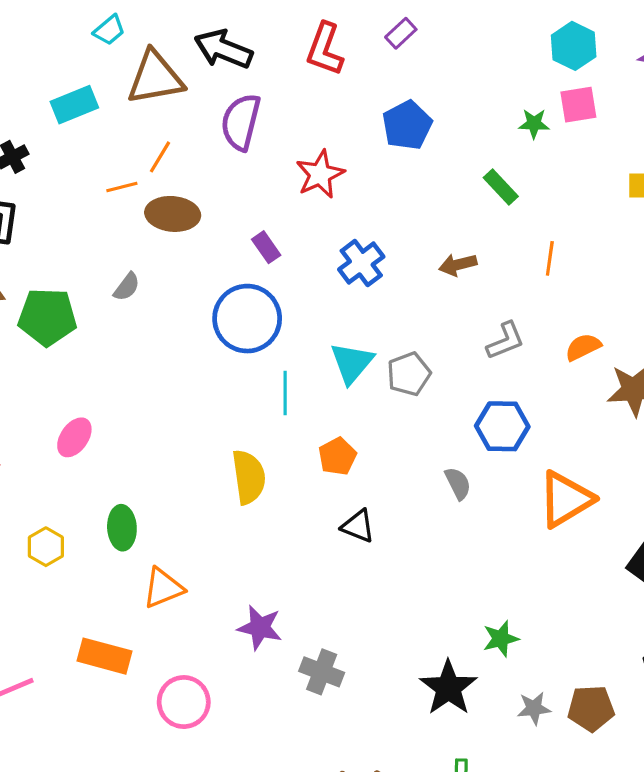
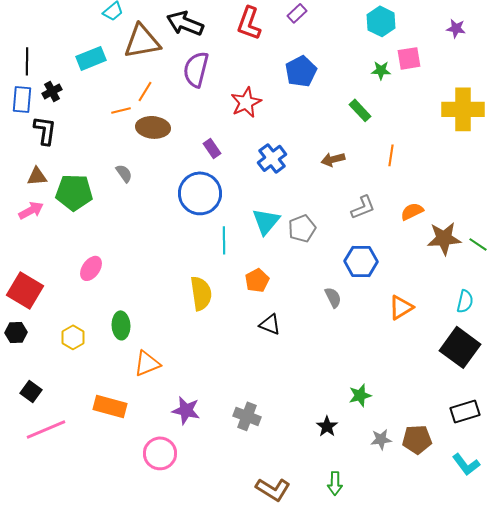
cyan hexagon: (574, 46) -> (381, 21), moved
gray semicircle: (127, 287) -> (124, 173), turned -72
orange triangle: (566, 499) -> (401, 307), size x0.7
purple star: (260, 628) -> (186, 410), moved
black star: (448, 688) -> (327, 426), size x0.6
pink circle: (184, 702) -> (160, 453), moved

